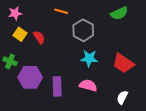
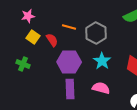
orange line: (61, 11) -> (69, 27), moved
cyan star: (89, 58) -> (102, 61), turned 30
purple hexagon: (30, 77) -> (69, 62), moved

